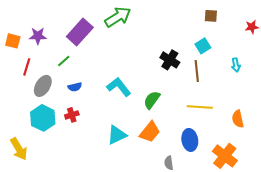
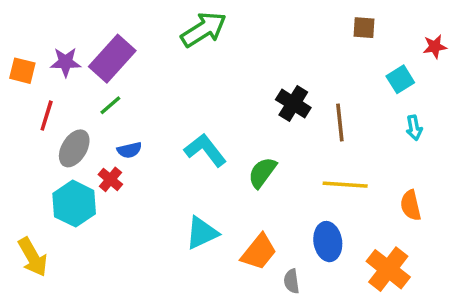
purple rectangle: (80, 32) -> (112, 59), moved
cyan square: (203, 46) -> (400, 79), moved
cyan arrow: (236, 65) -> (414, 128), moved
red cross: (72, 115) -> (110, 179), moved, turned -32
orange trapezoid: (150, 132) -> (259, 252), moved

